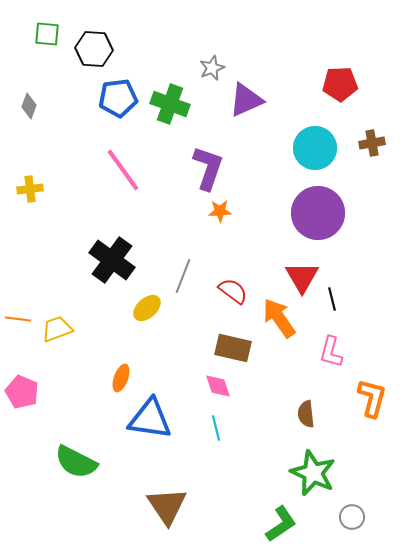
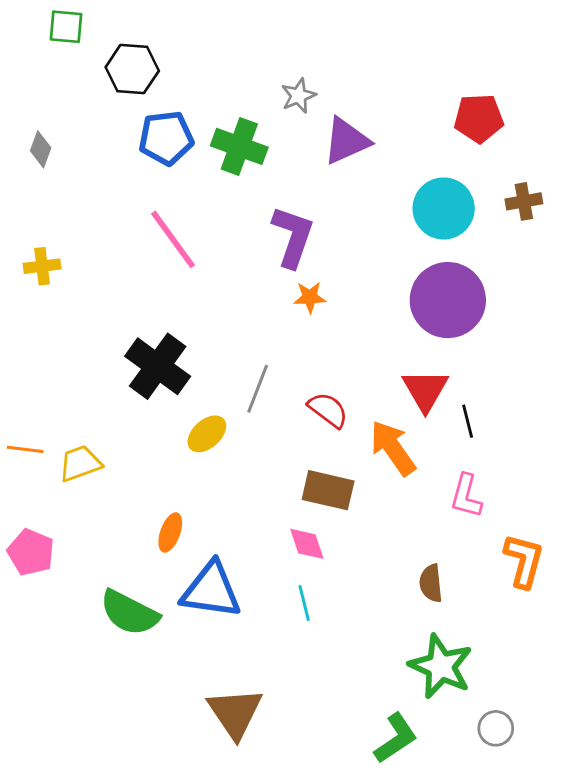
green square: (47, 34) -> (66, 27), moved
green semicircle: (76, 462) -> (129, 613), moved

